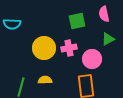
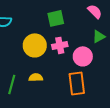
pink semicircle: (104, 14) -> (95, 11), turned 147
green square: (77, 21) -> (56, 18), moved

